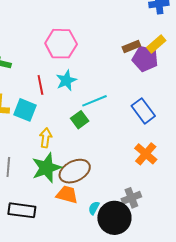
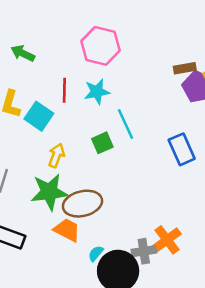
cyan line: (95, 101) -> (126, 124), turned 75
orange cross: (146, 154) -> (167, 240), moved

